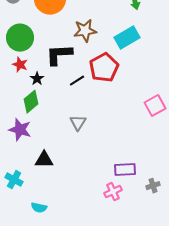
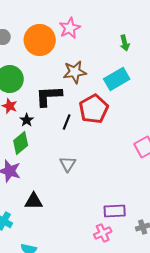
black line: (77, 81) -> (67, 122), turned -35

